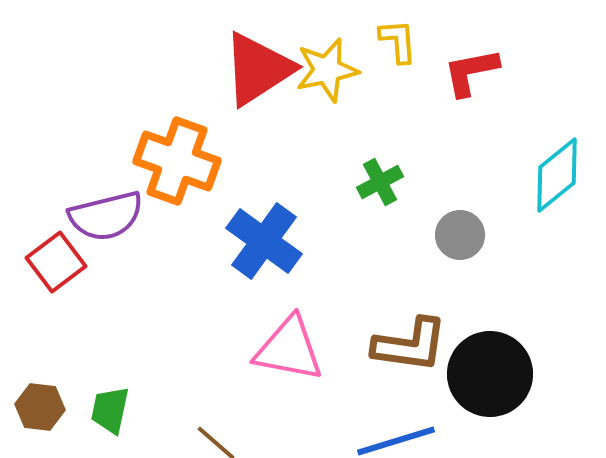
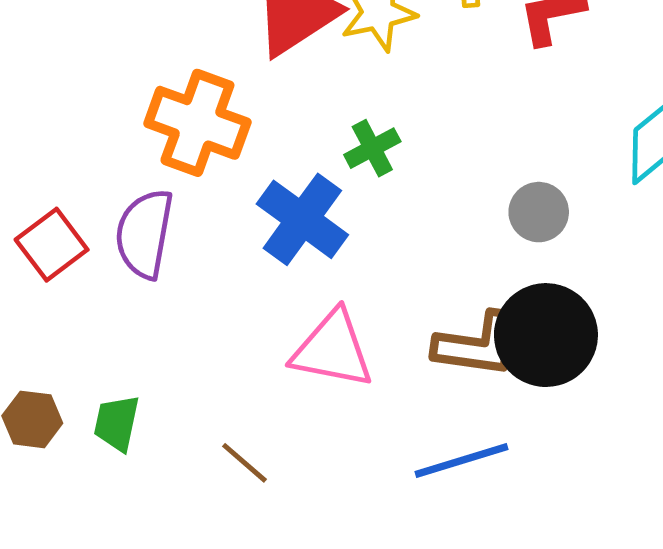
green cross: (380, 182) -> (372, 148), moved
purple semicircle: (106, 216) -> (144, 234), moved, turned 114
black circle: (490, 374) -> (546, 335), moved

